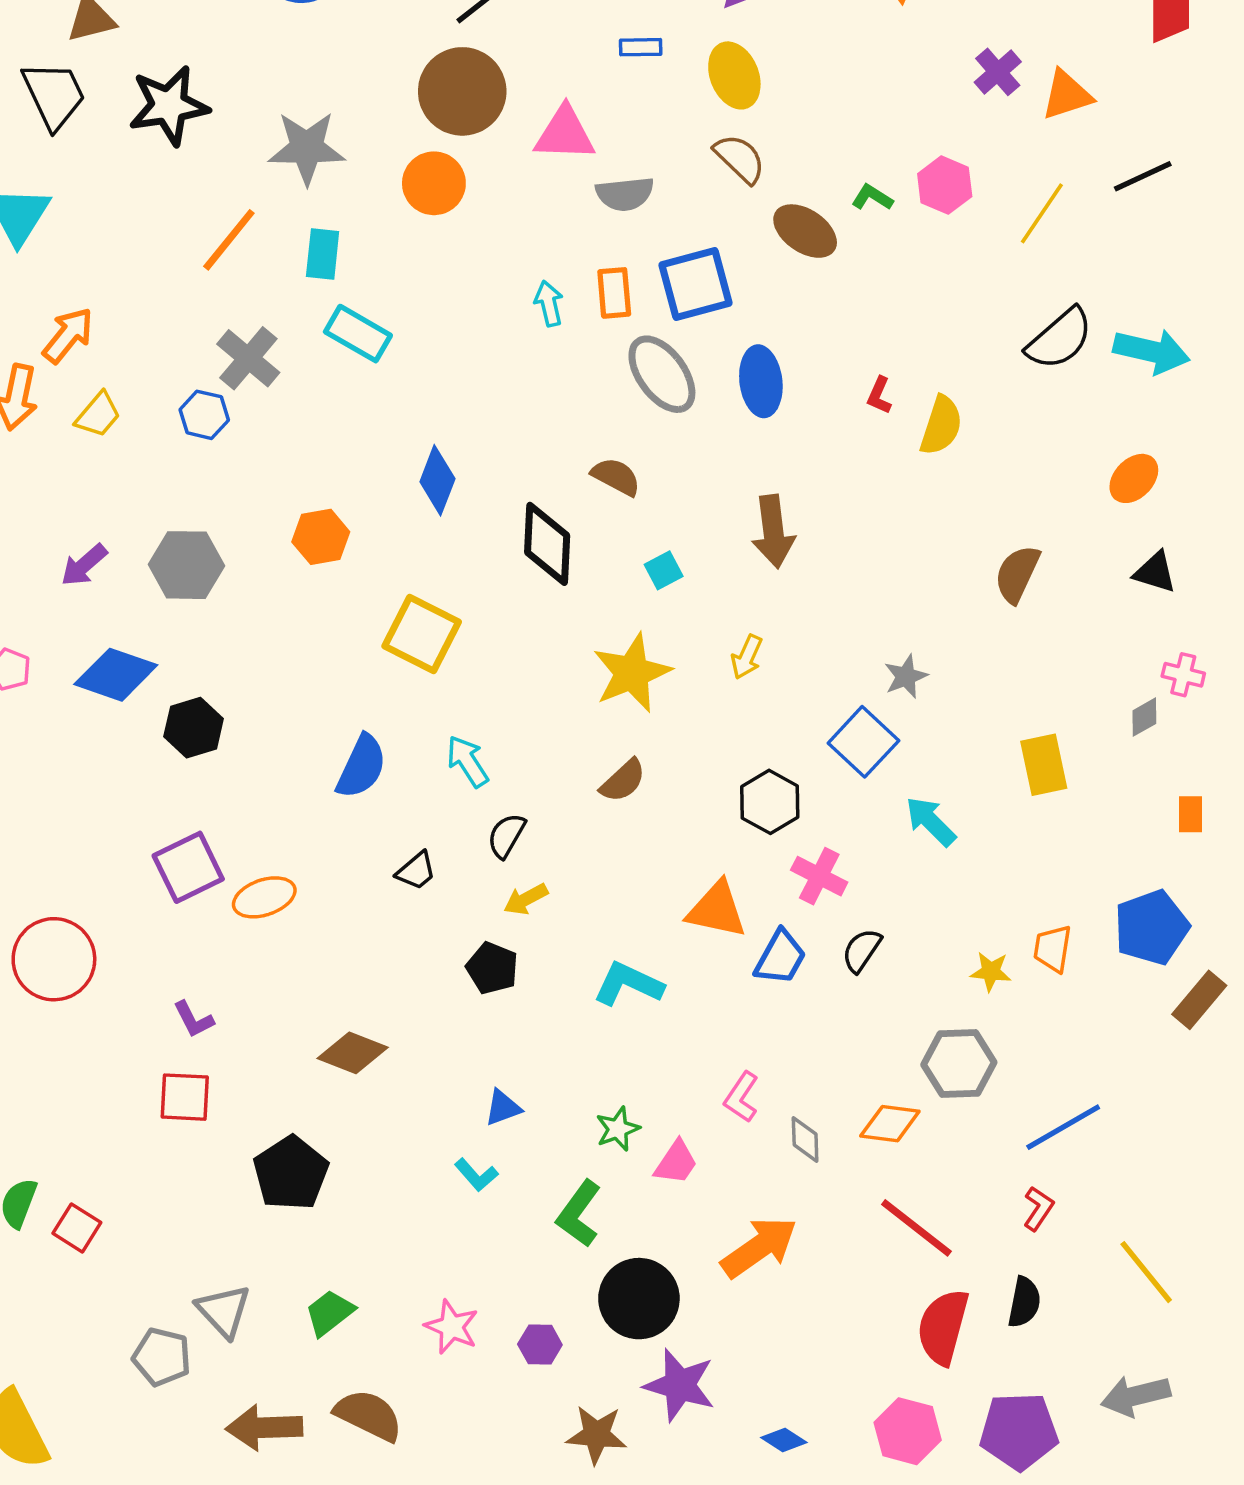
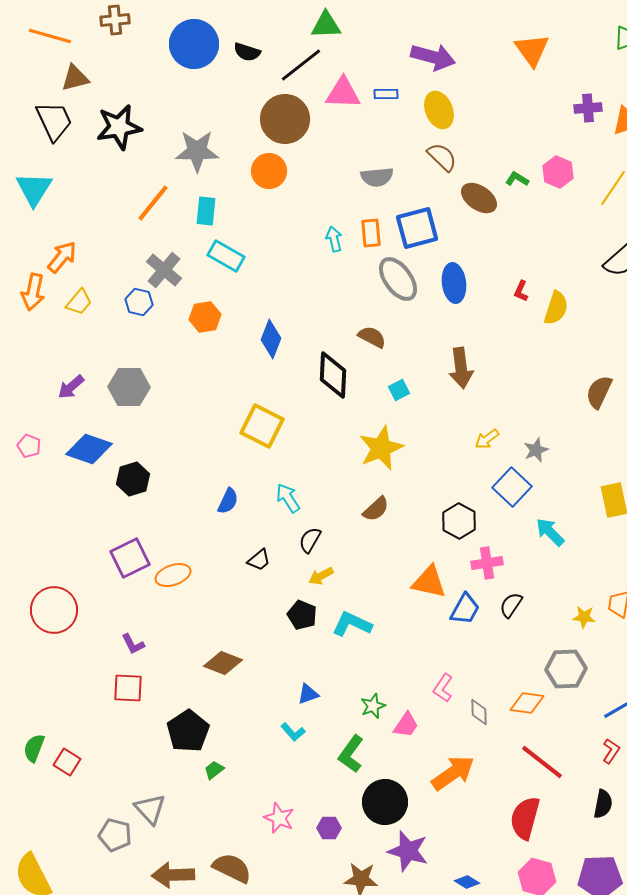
purple cross: (998, 72) -> (588, 108), turned 36
pink triangle: (565, 134) -> (343, 93), moved
orange hexagon: (321, 537) -> (205, 317), moved
yellow arrow: (747, 657) -> (487, 439), moved, turned 30
blue semicircle: (361, 767) -> (228, 501), size x0.7
pink cross: (819, 876) -> (487, 563), turned -36
cyan L-shape: (628, 984) -> (352, 624), moved
green trapezoid: (330, 1313) -> (214, 770), moved, size x0.7
red semicircle: (943, 1327) -> (525, 818), moved

